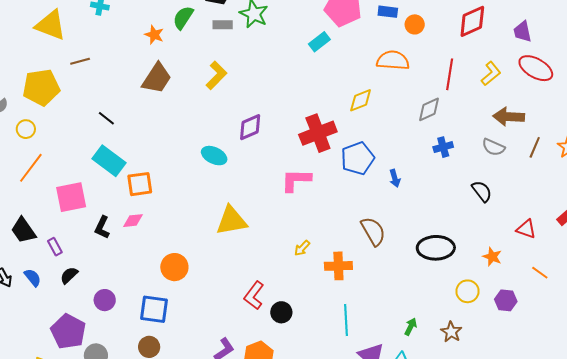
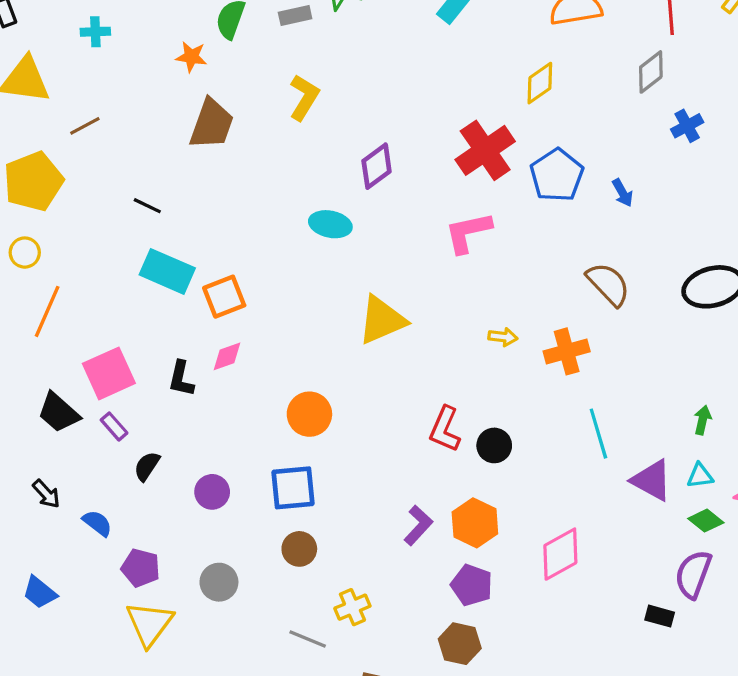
pink square: (71, 197) -> (109, 373), moved
yellow arrow: (302, 248) -> (503, 337), turned -114
blue semicircle: (33, 278) -> (97, 523), moved
purple pentagon: (68, 331) -> (141, 568), moved, size x0.7

